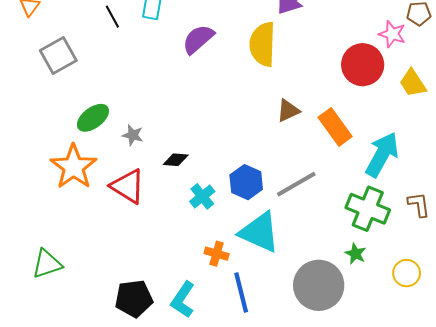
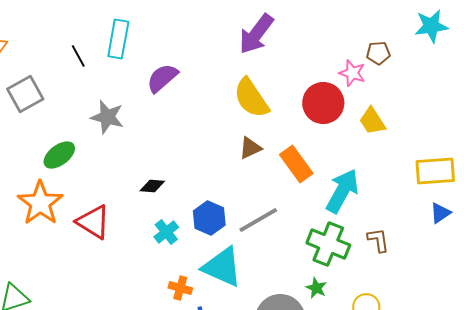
yellow semicircle: (263, 44) -> (251, 98), moved, turned -36
gray star: (133, 135) -> (107, 117), moved, size x1.6
black diamond: (176, 160) -> (152, 186), moved

